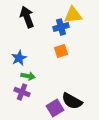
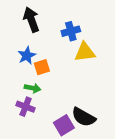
yellow triangle: (73, 15) -> (85, 52), moved
orange square: (61, 51) -> (42, 67), moved
blue star: (19, 58) -> (27, 56), moved

